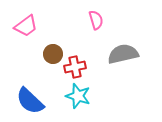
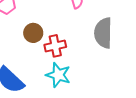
gray semicircle: (123, 54) -> (103, 33), turned -76

